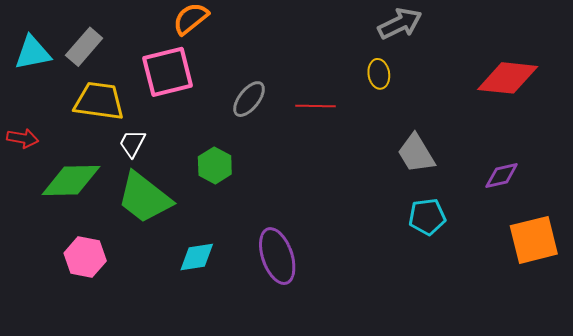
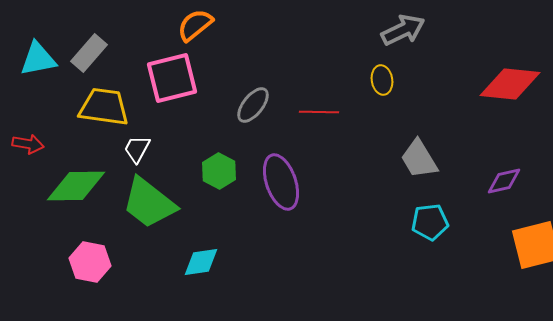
purple ellipse: (277, 256) -> (281, 182), moved

